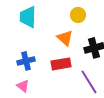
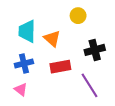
cyan trapezoid: (28, 17) -> (27, 31), moved
orange triangle: (65, 38) -> (52, 39), moved

